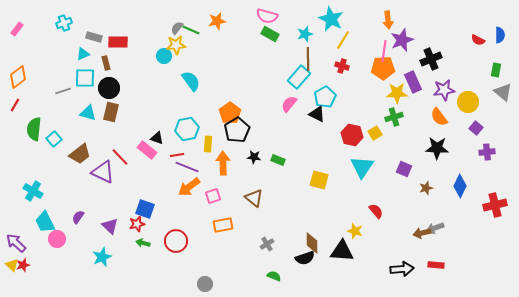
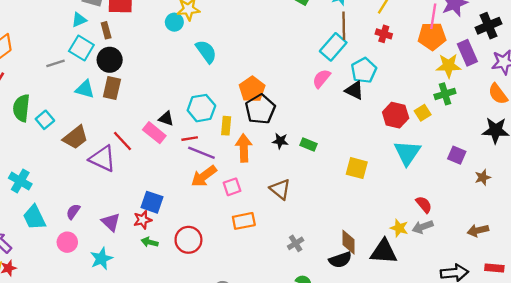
cyan square: (85, 78) -> (81, 48), turned 30
gray arrow: (435, 228) -> (423, 227), moved
pink circle: (57, 239) -> (67, 242), moved

